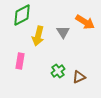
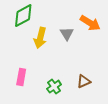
pink rectangle: (20, 61) -> (21, 77), moved
green cross: (58, 71) -> (54, 87), moved

